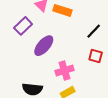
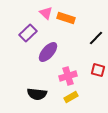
red square: (96, 56) -> (98, 70), moved

